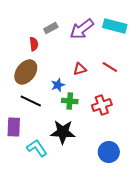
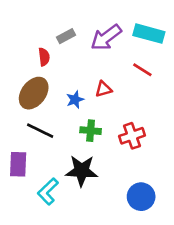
red line: (110, 67) -> (142, 70), moved
blue star: (58, 85) -> (75, 100), moved
cyan L-shape: (37, 148) -> (48, 191), turned -100

